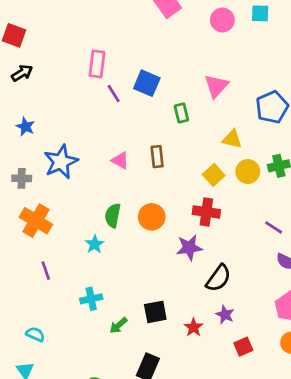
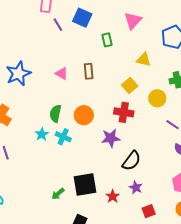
yellow circle: (248, 172) -> (157, 98), moved
cyan cross: (91, 299) -> (63, 137), moved, turned 35
black square: (155, 312) -> (85, 184), size x1.4

